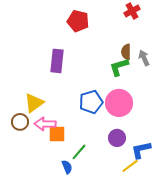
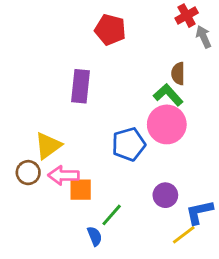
gray arrow: (144, 58) -> (204, 37), moved
green L-shape: (119, 67) -> (168, 95), turned 65
pink circle: (119, 103) -> (167, 124), moved

